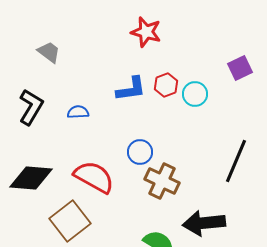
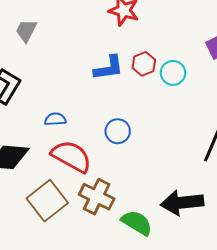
gray trapezoid: (49, 52) -> (26, 31), turned -100
blue semicircle: (78, 112) -> (55, 119), moved
brown cross: (162, 181) -> (97, 197), moved

